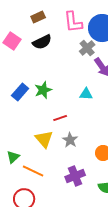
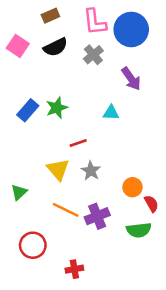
gray cross: (87, 48) -> (93, 55), moved
orange line: (33, 171) -> (66, 210), moved

